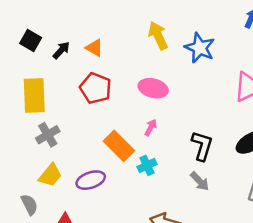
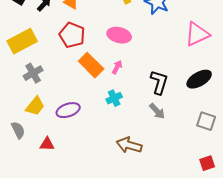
yellow rectangle: (34, 96) -> (22, 41), turned 64
orange rectangle: (119, 146) -> (91, 65), moved

